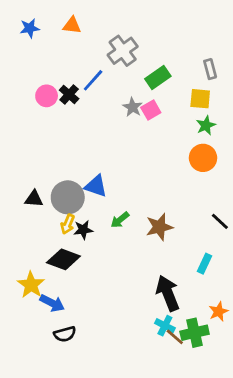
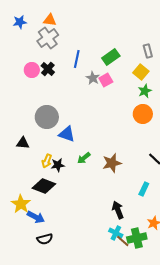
gray cross: (123, 51) -> (48, 38), moved
blue line: (93, 80) -> (77, 59), moved, turned -30
yellow square: (200, 99) -> (141, 72), turned 35
gray circle: (68, 197) -> (47, 117), moved
black arrow: (168, 293) -> (118, 210), size x0.7

